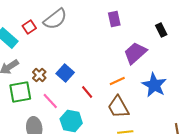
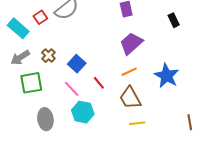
purple trapezoid: (135, 53) -> (131, 43), moved
brown cross: (39, 75) -> (48, 56), moved
pink line: (50, 101) -> (72, 89), moved

